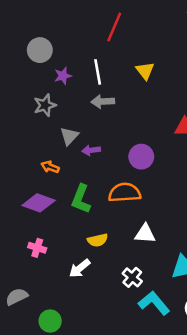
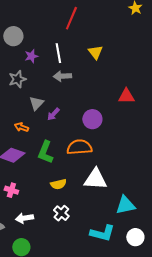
purple arrow: (91, 150) -> (53, 114), turned -40
white triangle: (145, 234) -> (95, 179), size x1.4
white arrow: (80, 268) -> (24, 218), moved, turned 30
white cross: (132, 277) -> (61, 213), moved
cyan L-shape: (154, 303) -> (102, 233), turned 145

